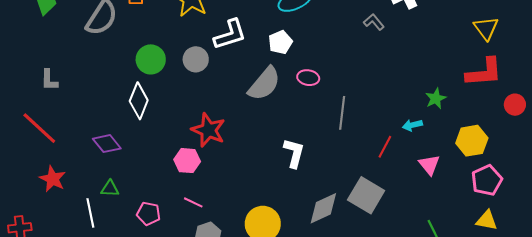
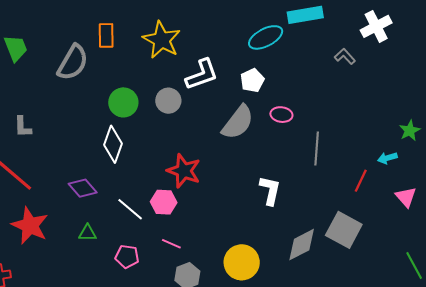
red star: (53, 179) -> (30, 226), size x1.4
white line: (90, 213) -> (130, 209), moved, turned -36

